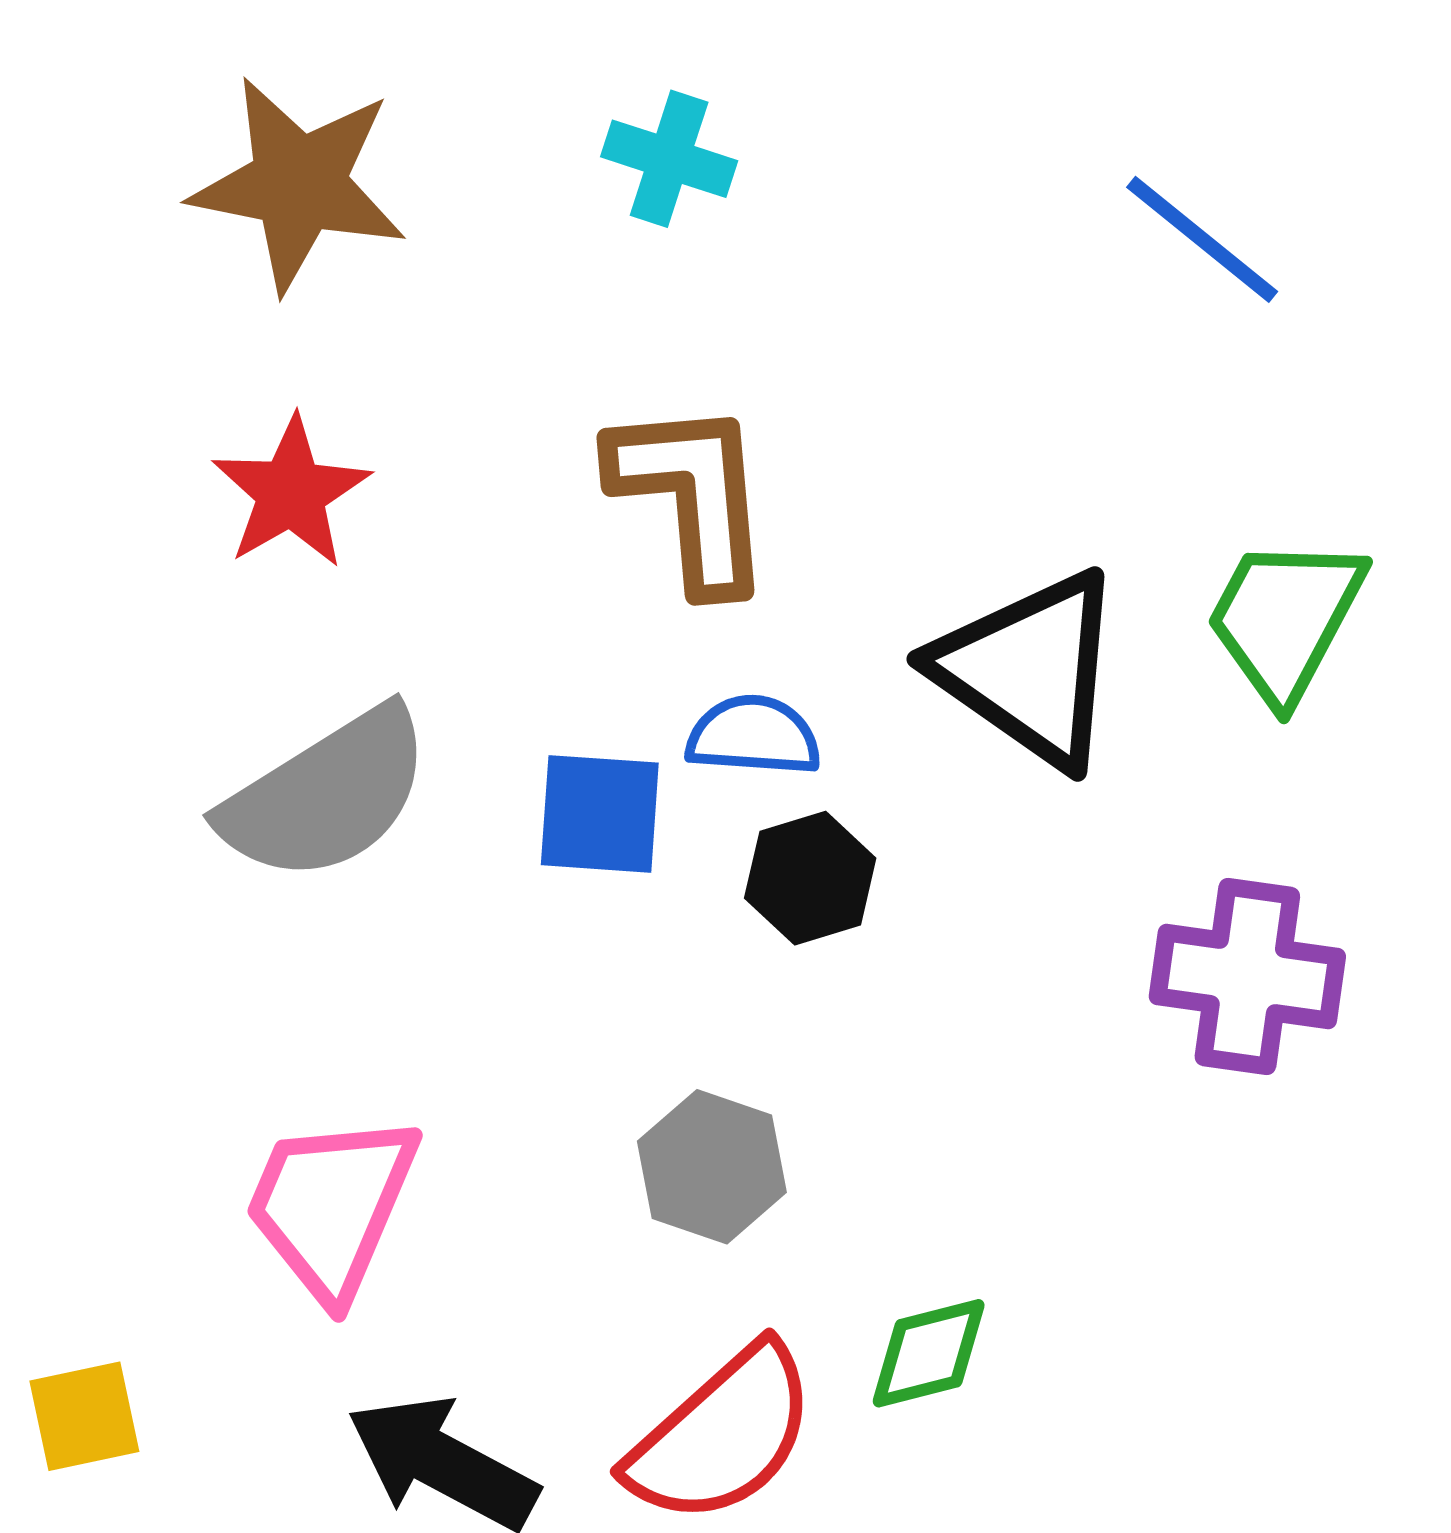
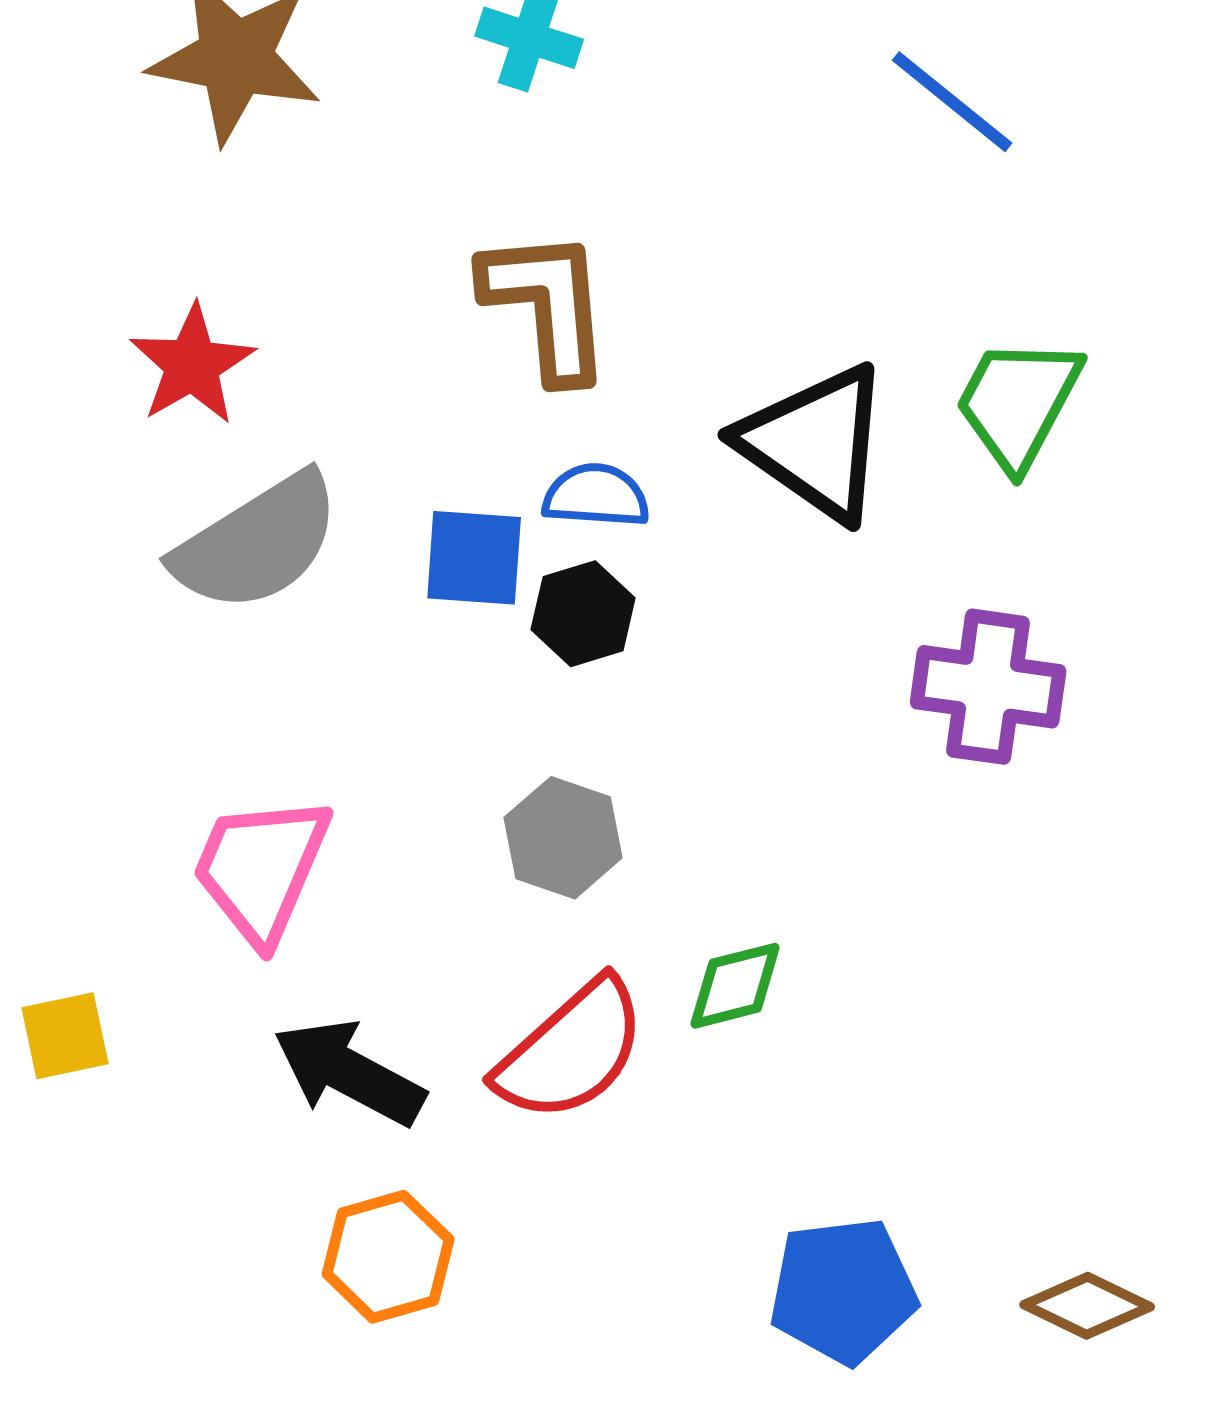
red star: (291, 493) -> (192, 365), moved
black hexagon: (810, 878) -> (583, 614), moved

